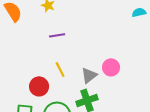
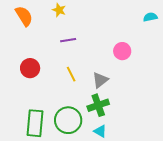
pink circle: (111, 67) -> (122, 51), moved
red circle: (39, 86) -> (30, 68), moved

